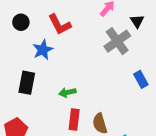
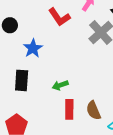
red L-shape: (60, 24) -> (59, 17), moved

